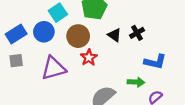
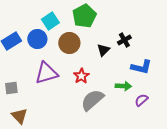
black triangle: (115, 35) -> (103, 50), moved, turned 40
red star: (89, 57) -> (81, 76), moved
gray square: (16, 61) -> (11, 88), moved

